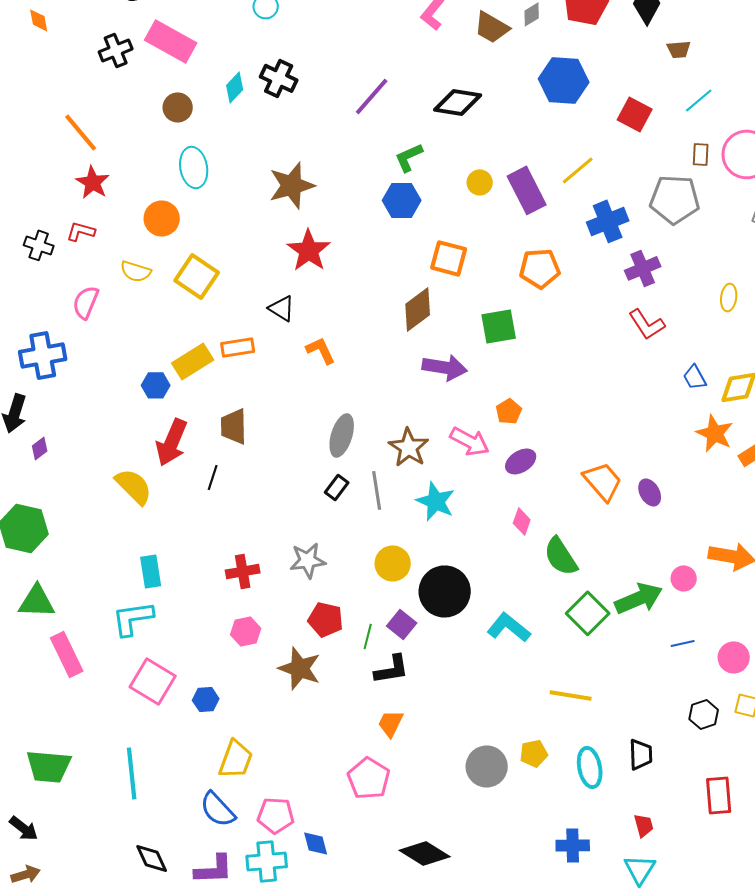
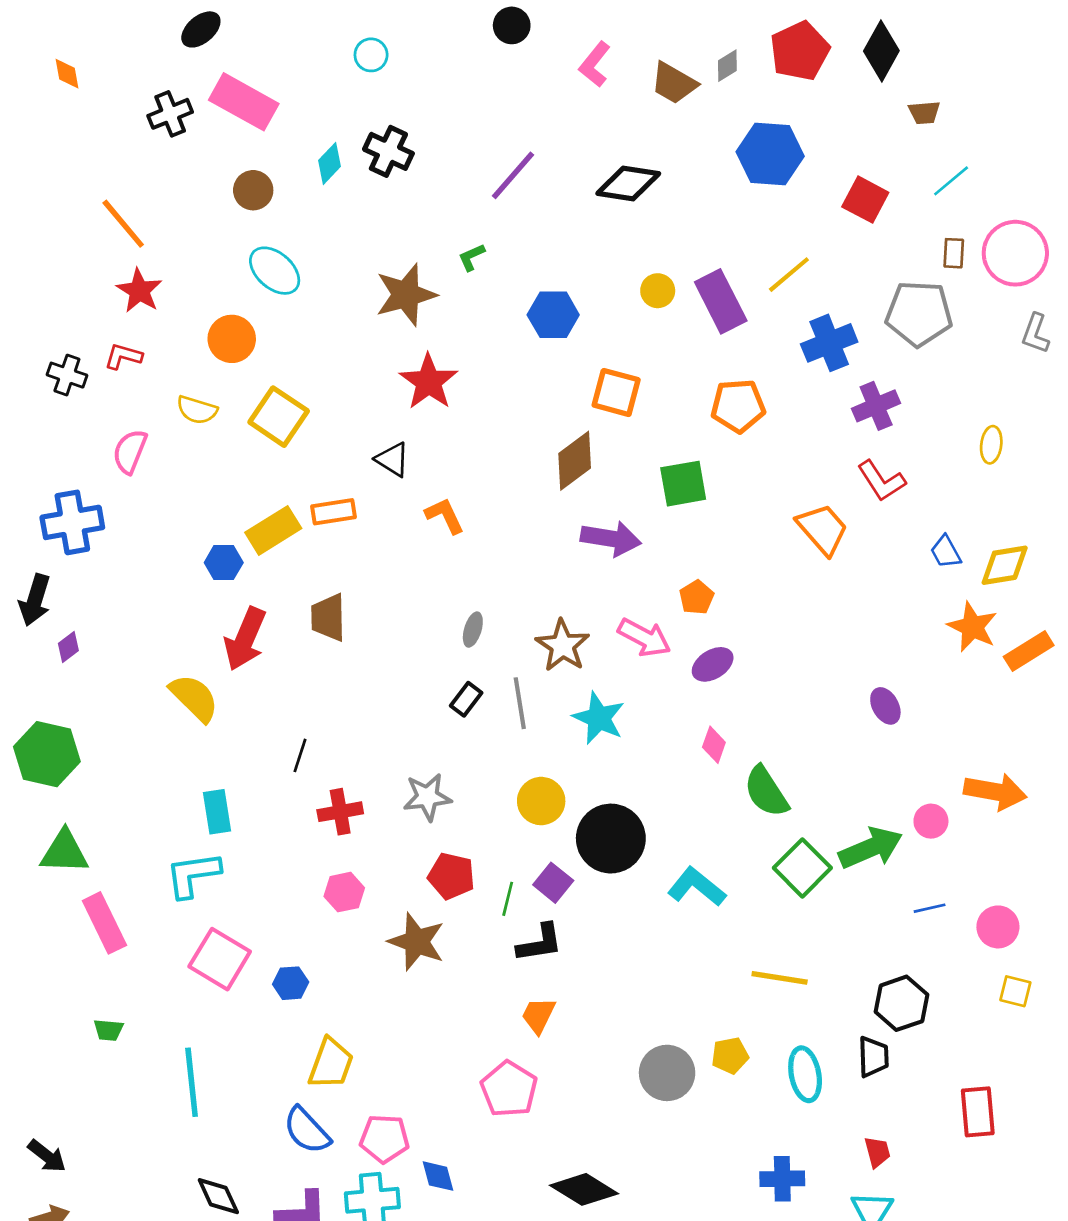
green L-shape: (409, 157) -> (471, 257), moved, size x0.7
cyan ellipse: (194, 167) -> (275, 271), turned -39
gray ellipse: (342, 435) -> (473, 630), size x0.6
black line: (213, 477) -> (300, 755), moved
orange trapezoid: (603, 481) -> (822, 529), moved
black hexagon: (704, 714) -> (901, 1003), moved, size x1.4
green trapezoid: (49, 766) -> (108, 1030), moved, size x0.5

